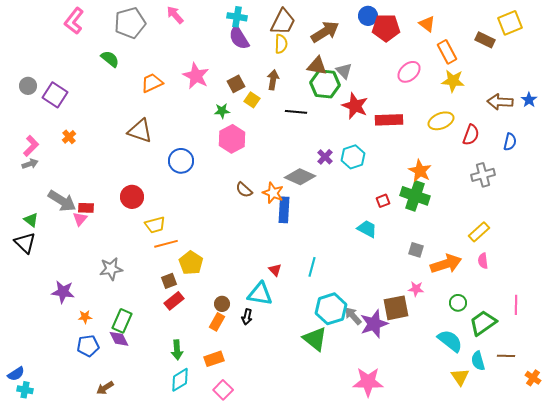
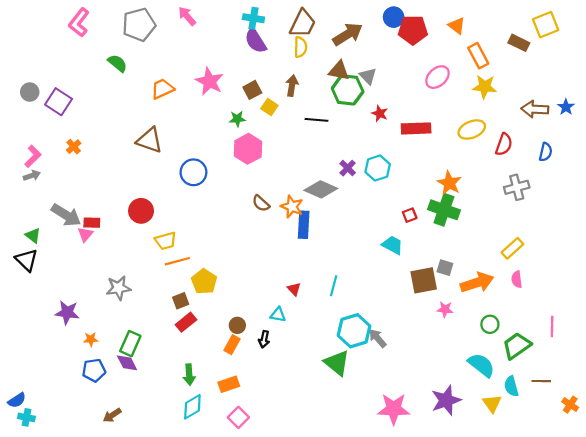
red star: (355, 106) -> (380, 113), size x0.6
cyan triangle: (260, 294) -> (278, 315), size x0.6
brown square: (396, 308) -> (424, 280), moved
purple star: (374, 324) -> (446, 400), moved

